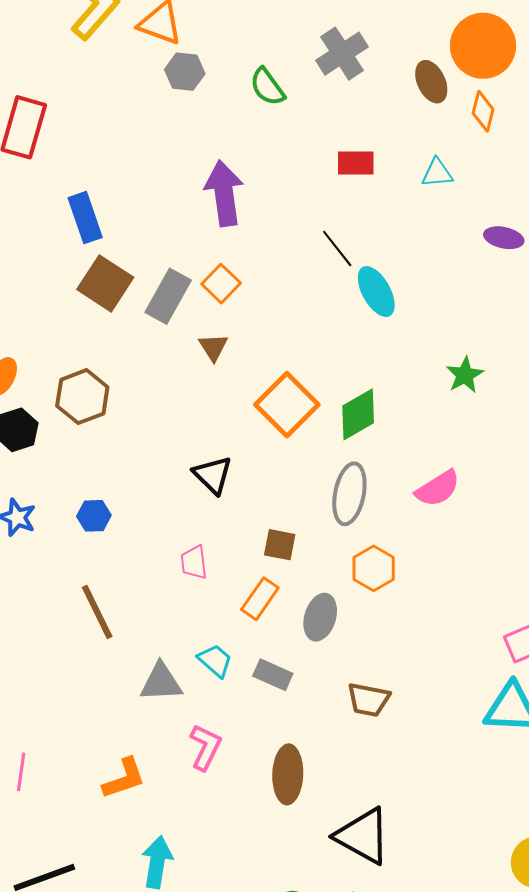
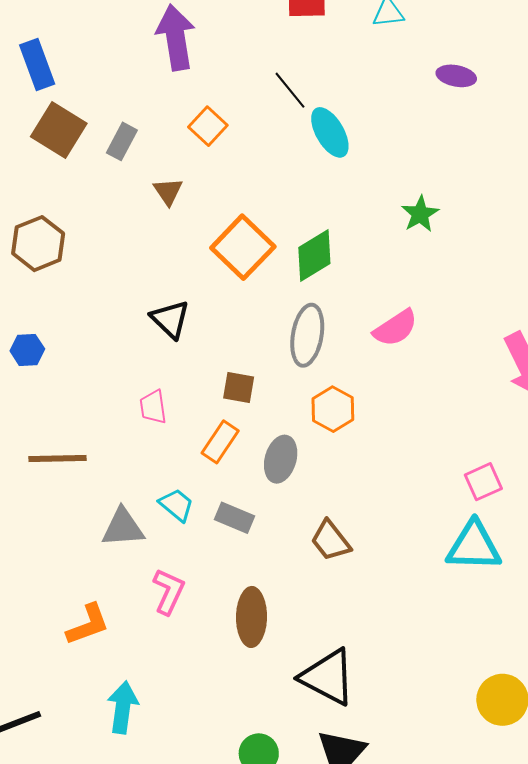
orange square: (221, 284) -> (208, 126), moved
gray rectangle: (168, 296) -> (122, 141), size x0.7
blue hexagon: (94, 516) -> (27, 350), moved
brown line: (97, 612) -> (58, 459), turned -64
brown trapezoid: (368, 700) -> (331, 541), turned 42

